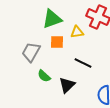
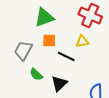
yellow triangle: (77, 32) -> (82, 41), moved
black line: (83, 63) -> (66, 56), moved

